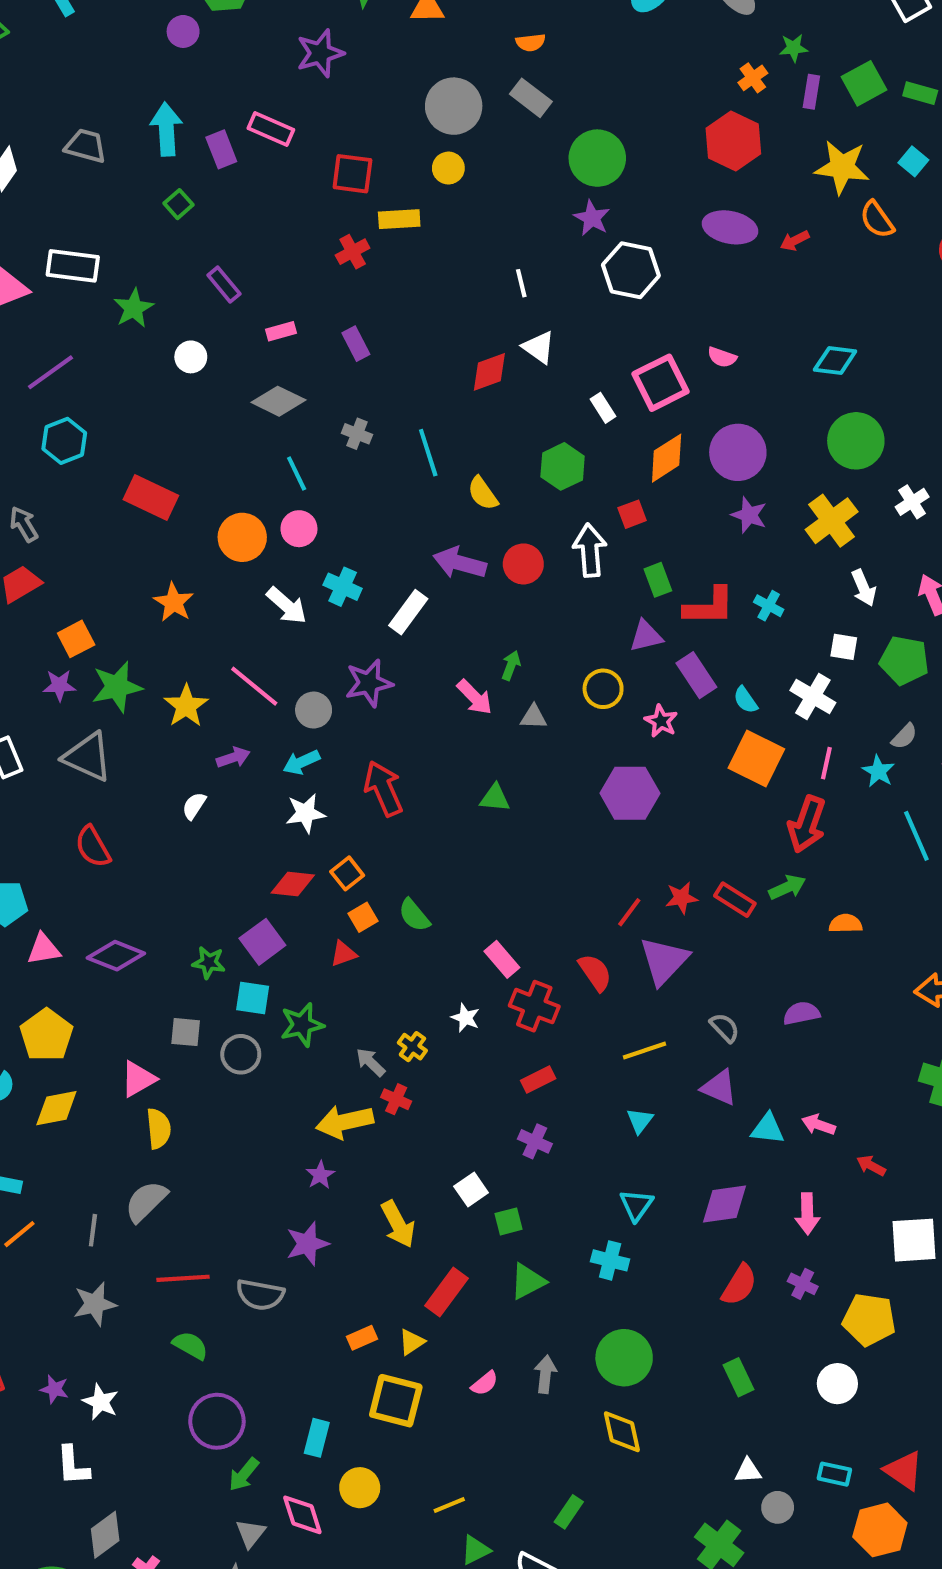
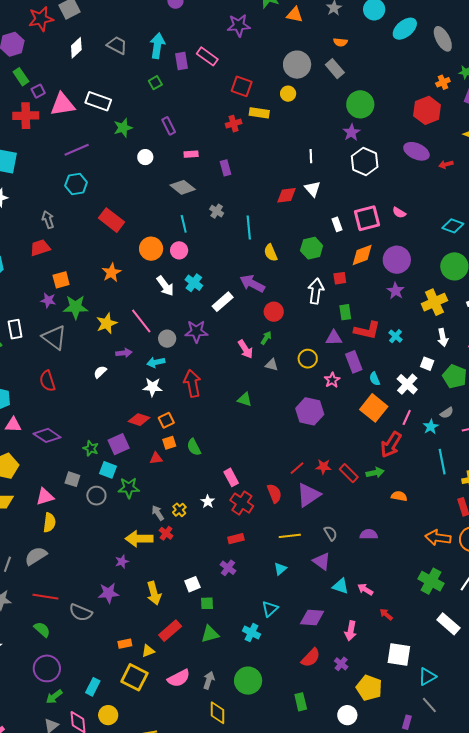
red circle: (523, 564) -> (274, 312), moved
pink semicircle: (485, 1383) -> (179, 678), size x1.6
yellow diamond: (622, 1432) -> (217, 713), moved

